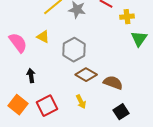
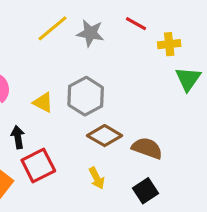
yellow triangle: (43, 37) -> (43, 102), moved
red square: (47, 106) -> (38, 166), moved
black square: (121, 112) -> (146, 191), moved

